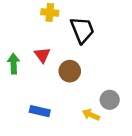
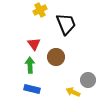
yellow cross: (50, 12) -> (40, 10), turned -32
green arrow: (14, 64) -> (30, 65), moved

